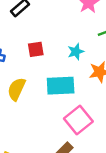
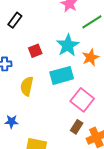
cyan star: (76, 52) -> (68, 45), size x1.6

